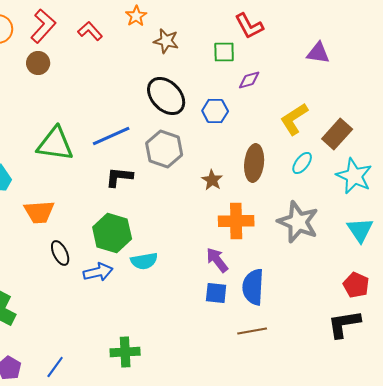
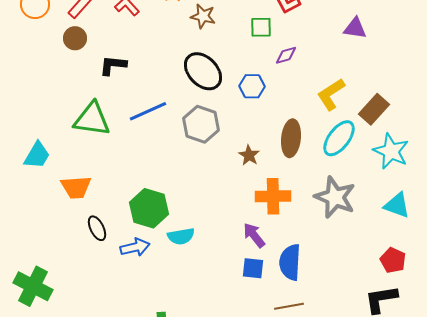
cyan ellipse: (302, 163) -> (339, 138), size x1.6
black L-shape: (119, 177) -> (113, 65), moved
cyan triangle: (360, 230) -> (397, 205), turned -36

